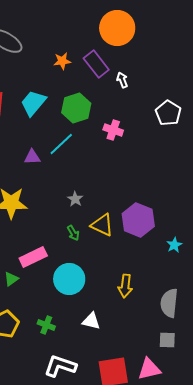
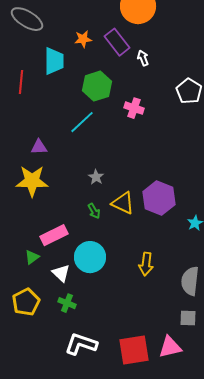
cyan trapezoid: (33, 103) -> (54, 61), moved, turned 140
purple triangle: (32, 157) -> (39, 147), moved
white triangle: (91, 321) -> (61, 273), moved, turned 30

